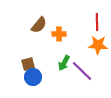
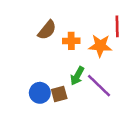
orange star: (98, 45) -> (100, 46), moved
brown square: (28, 64) -> (59, 94), moved

